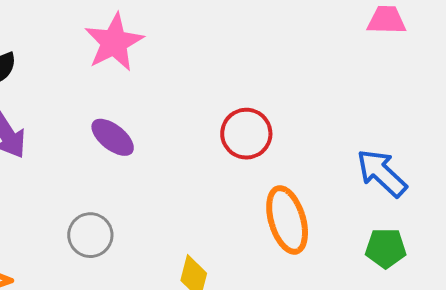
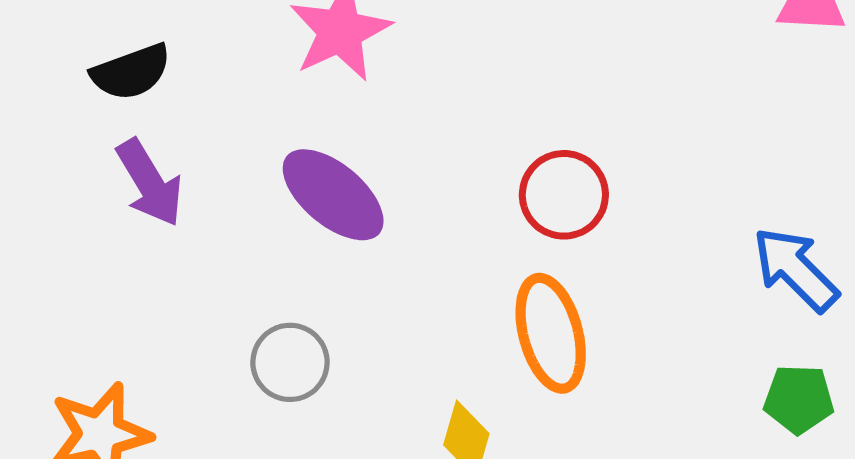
purple ellipse: (113, 137) -> (333, 195), size x1.4
orange ellipse: (287, 220) -> (551, 333), moved

